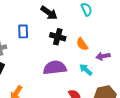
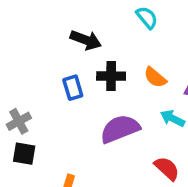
blue rectangle: (23, 31) -> (73, 88), moved

